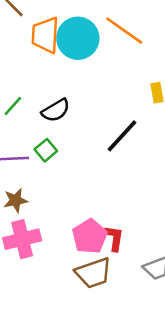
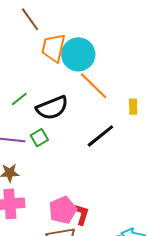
orange line: (124, 31) -> (94, 86), moved
black semicircle: (56, 110) -> (52, 108), size x1.4

